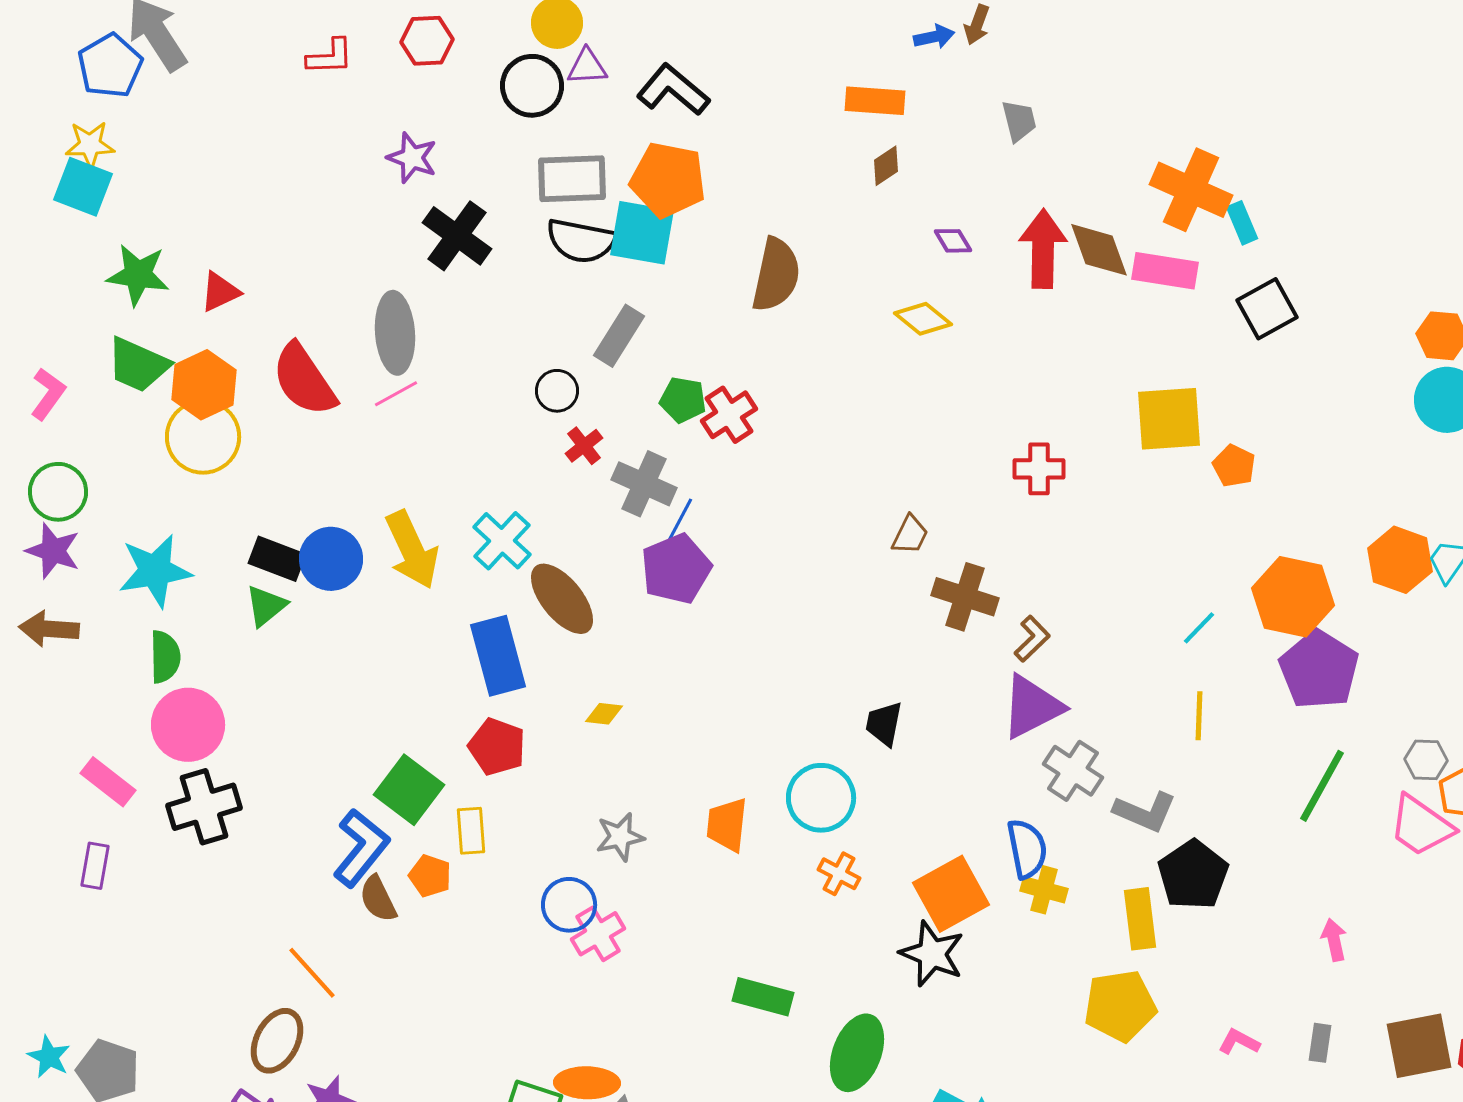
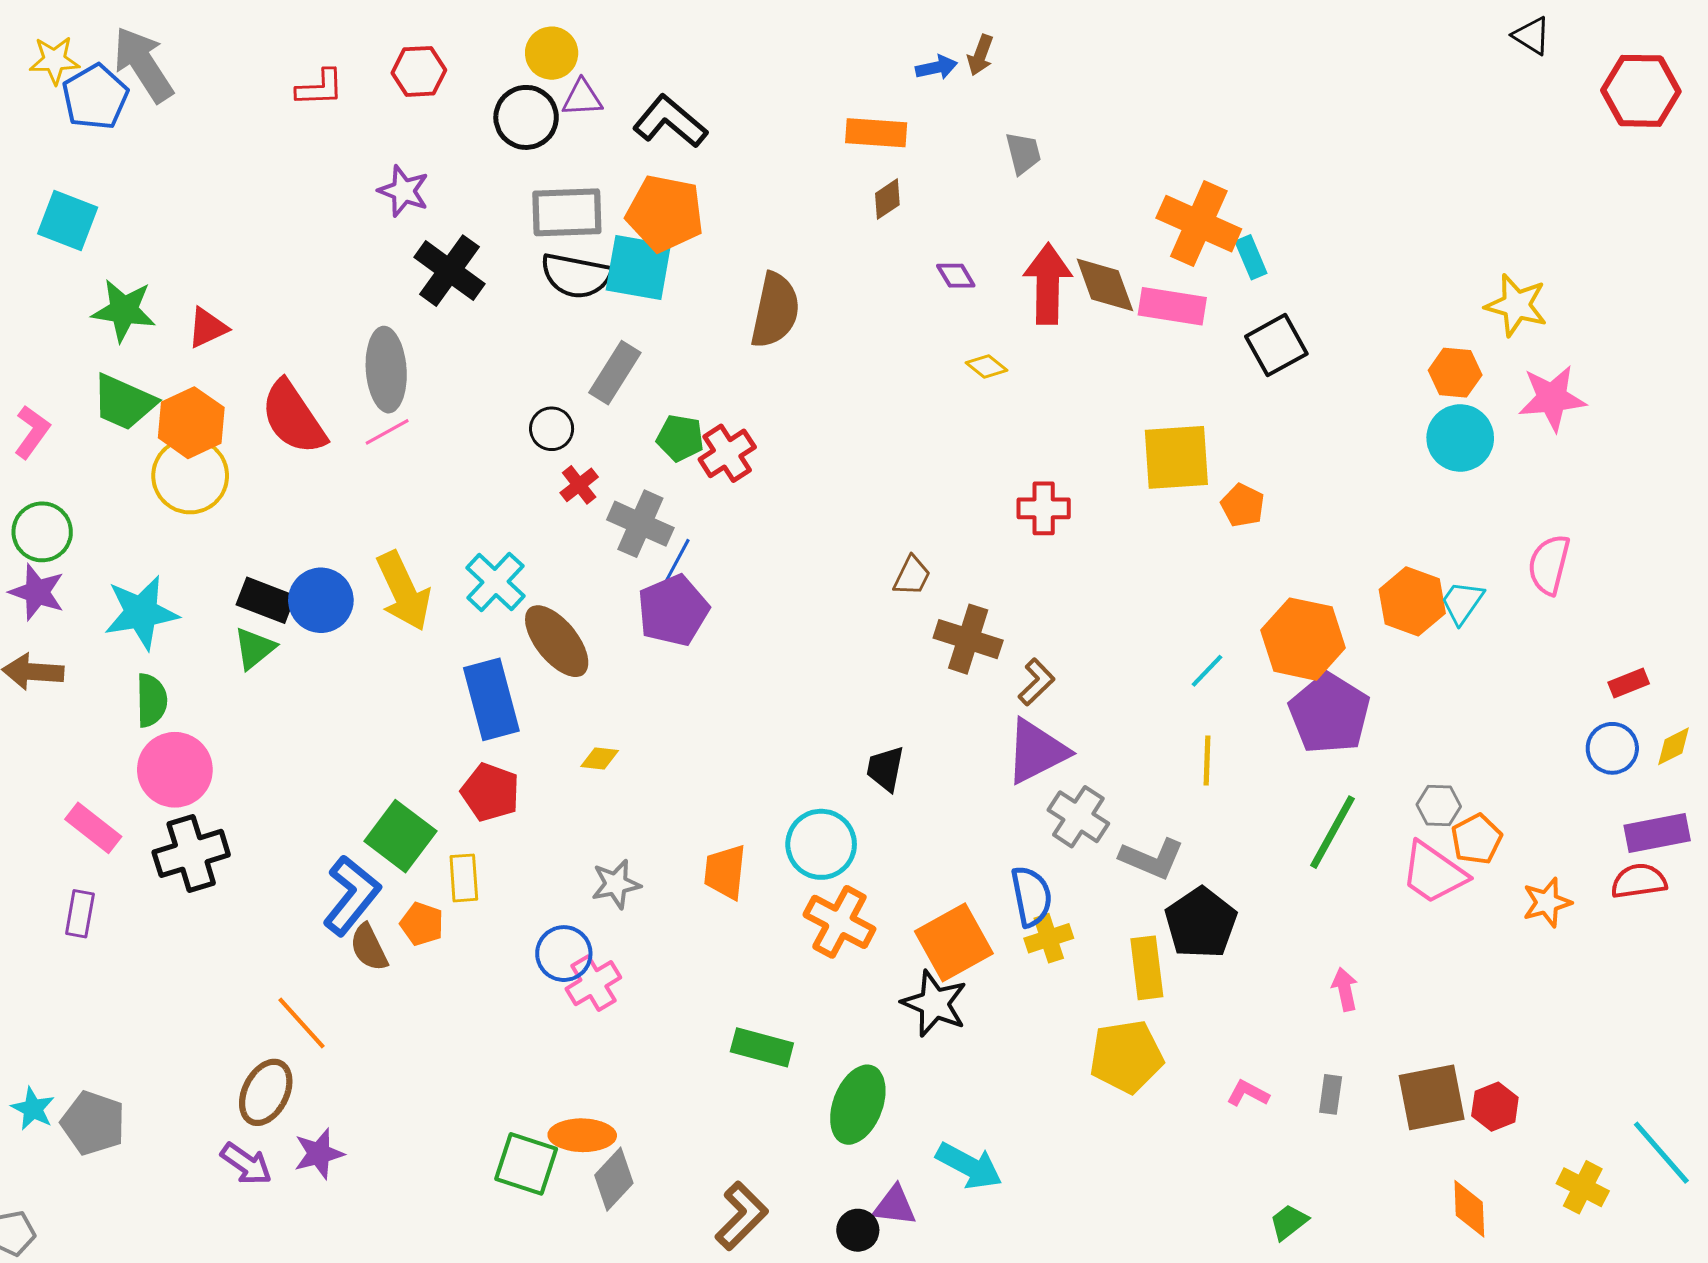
yellow star: (90, 145) -> (54, 60), moved
yellow diamond: (923, 319) -> (986, 367), moved, size x0.7
orange cross: (839, 874) -> (839, 922), size x1.6
yellow cross: (1044, 890) -> (1049, 938), turned -33

